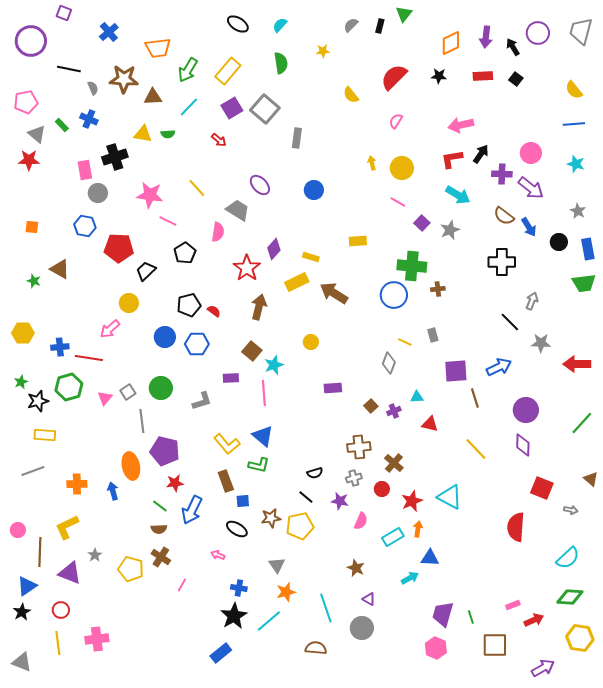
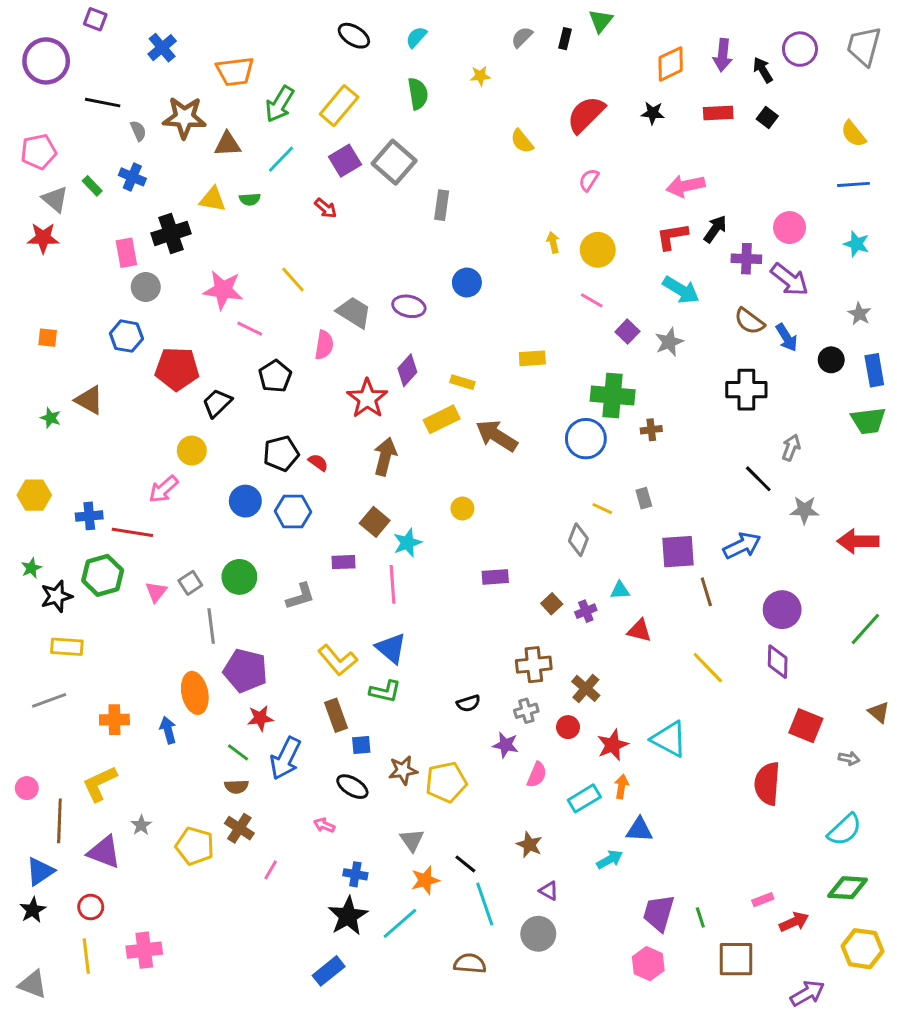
purple ellipse: (260, 185) -> (409, 306), moved, turned -35
black line: (306, 497) -> (465, 864), moved

